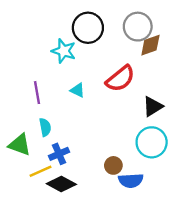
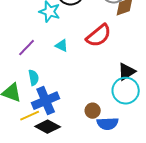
purple line: (37, 93) -> (27, 48), turned 54
black triangle: (153, 106) -> (127, 72), moved
blue cross: (59, 154) -> (46, 101), size x1.5

